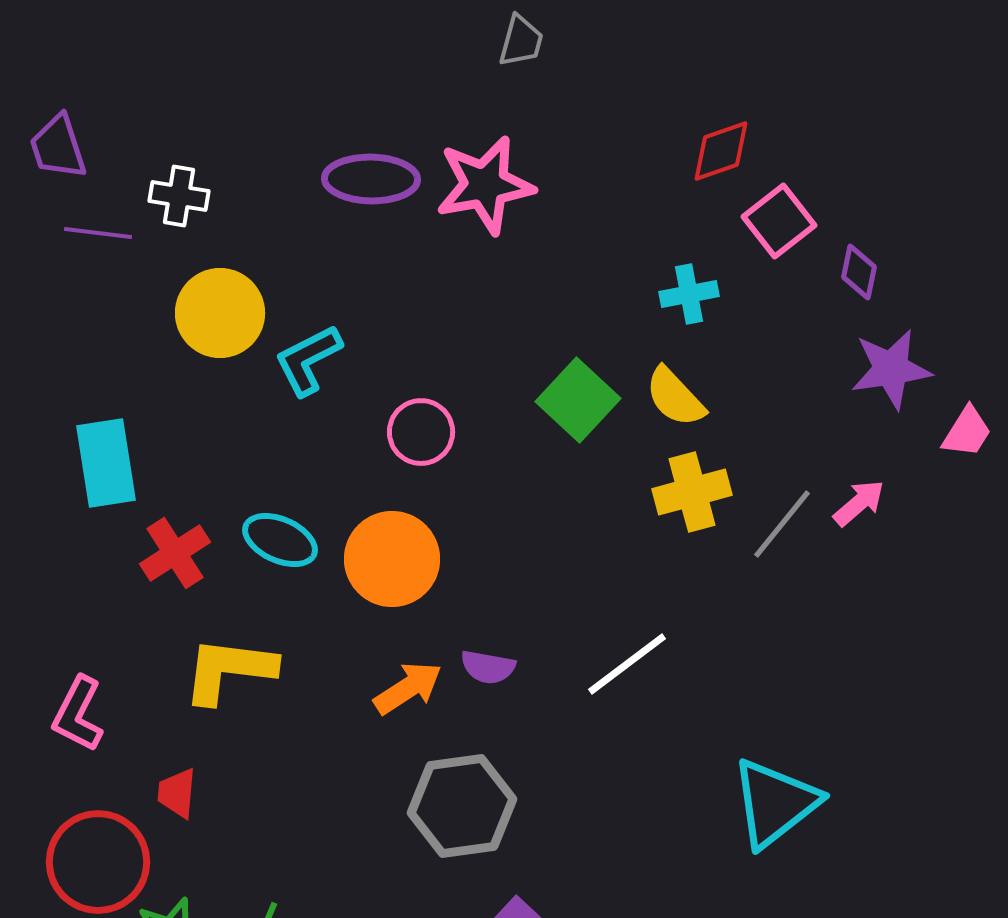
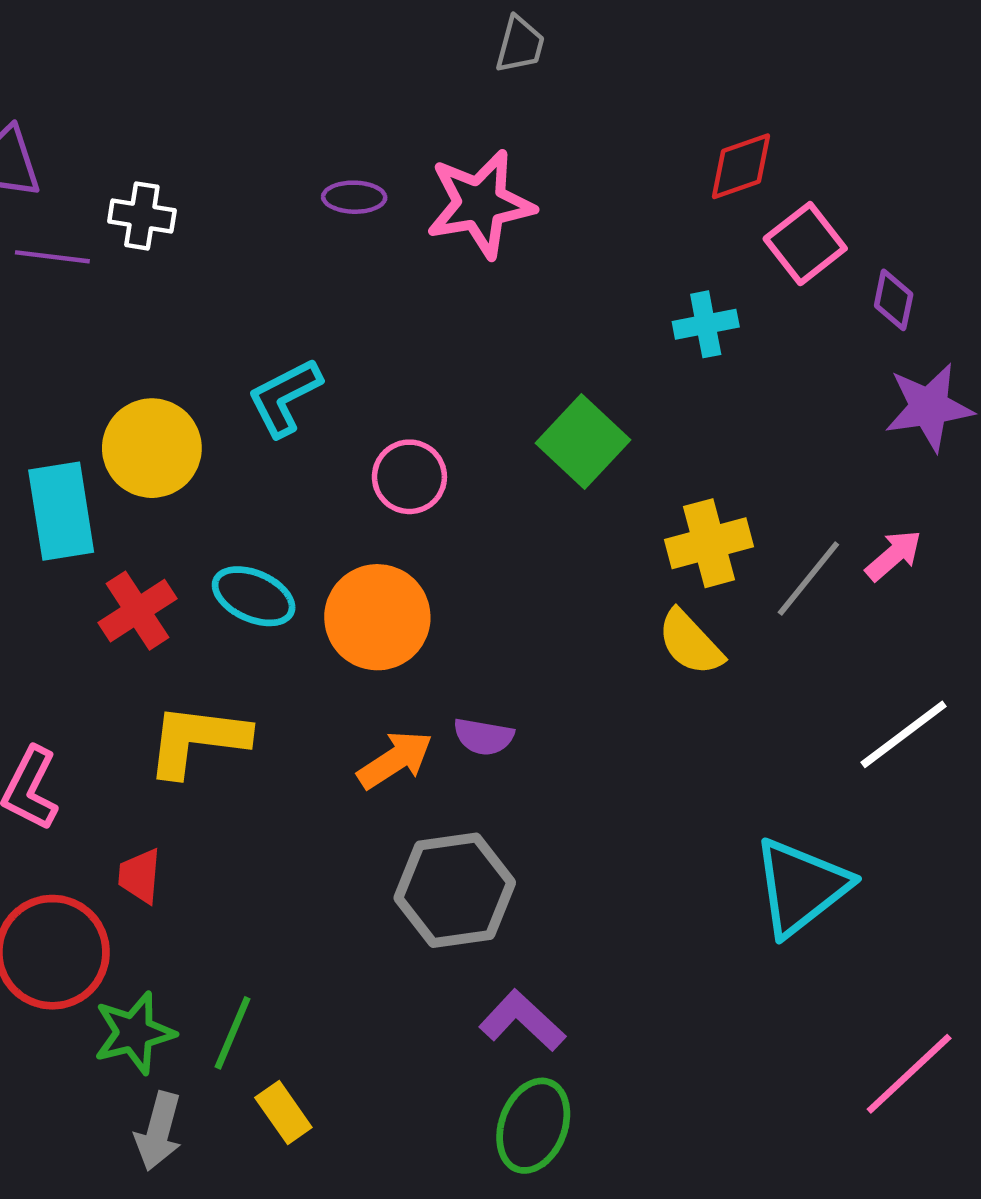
purple ellipse: (371, 179) -> (354, 197), size x0.6
yellow circle: (220, 313) -> (152, 448), moved
yellow semicircle: (675, 397) -> (690, 643), moved
white line: (627, 664) -> (904, 734), moved

